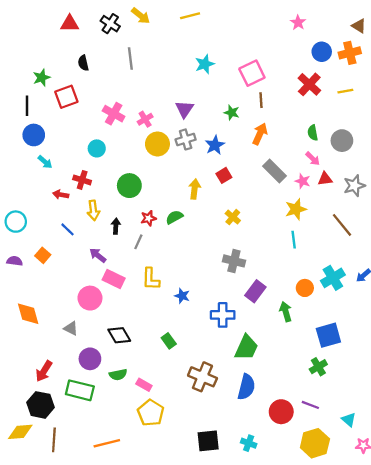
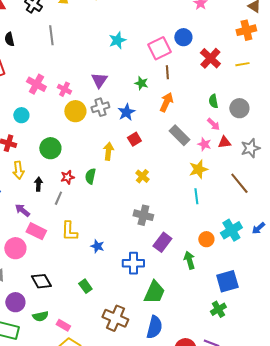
blue circle: (322, 52) -> (183, 37), moved
pink cross: (145, 119) -> (64, 89), turned -32
green semicircle: (174, 217) -> (90, 176), turned -49

